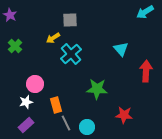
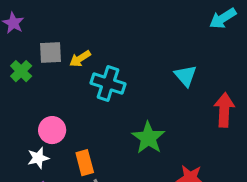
gray square: (70, 20) -> (51, 52), moved
cyan cross: (71, 54) -> (108, 84), turned -30
green star: (97, 89) -> (148, 138), turned 30

